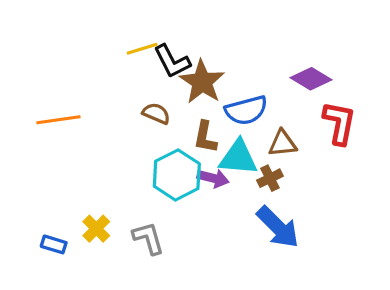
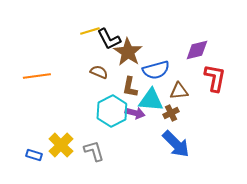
purple diamond: (311, 79) -> (197, 50), turned -45
yellow cross: (96, 229) -> (61, 145), size x1.4

